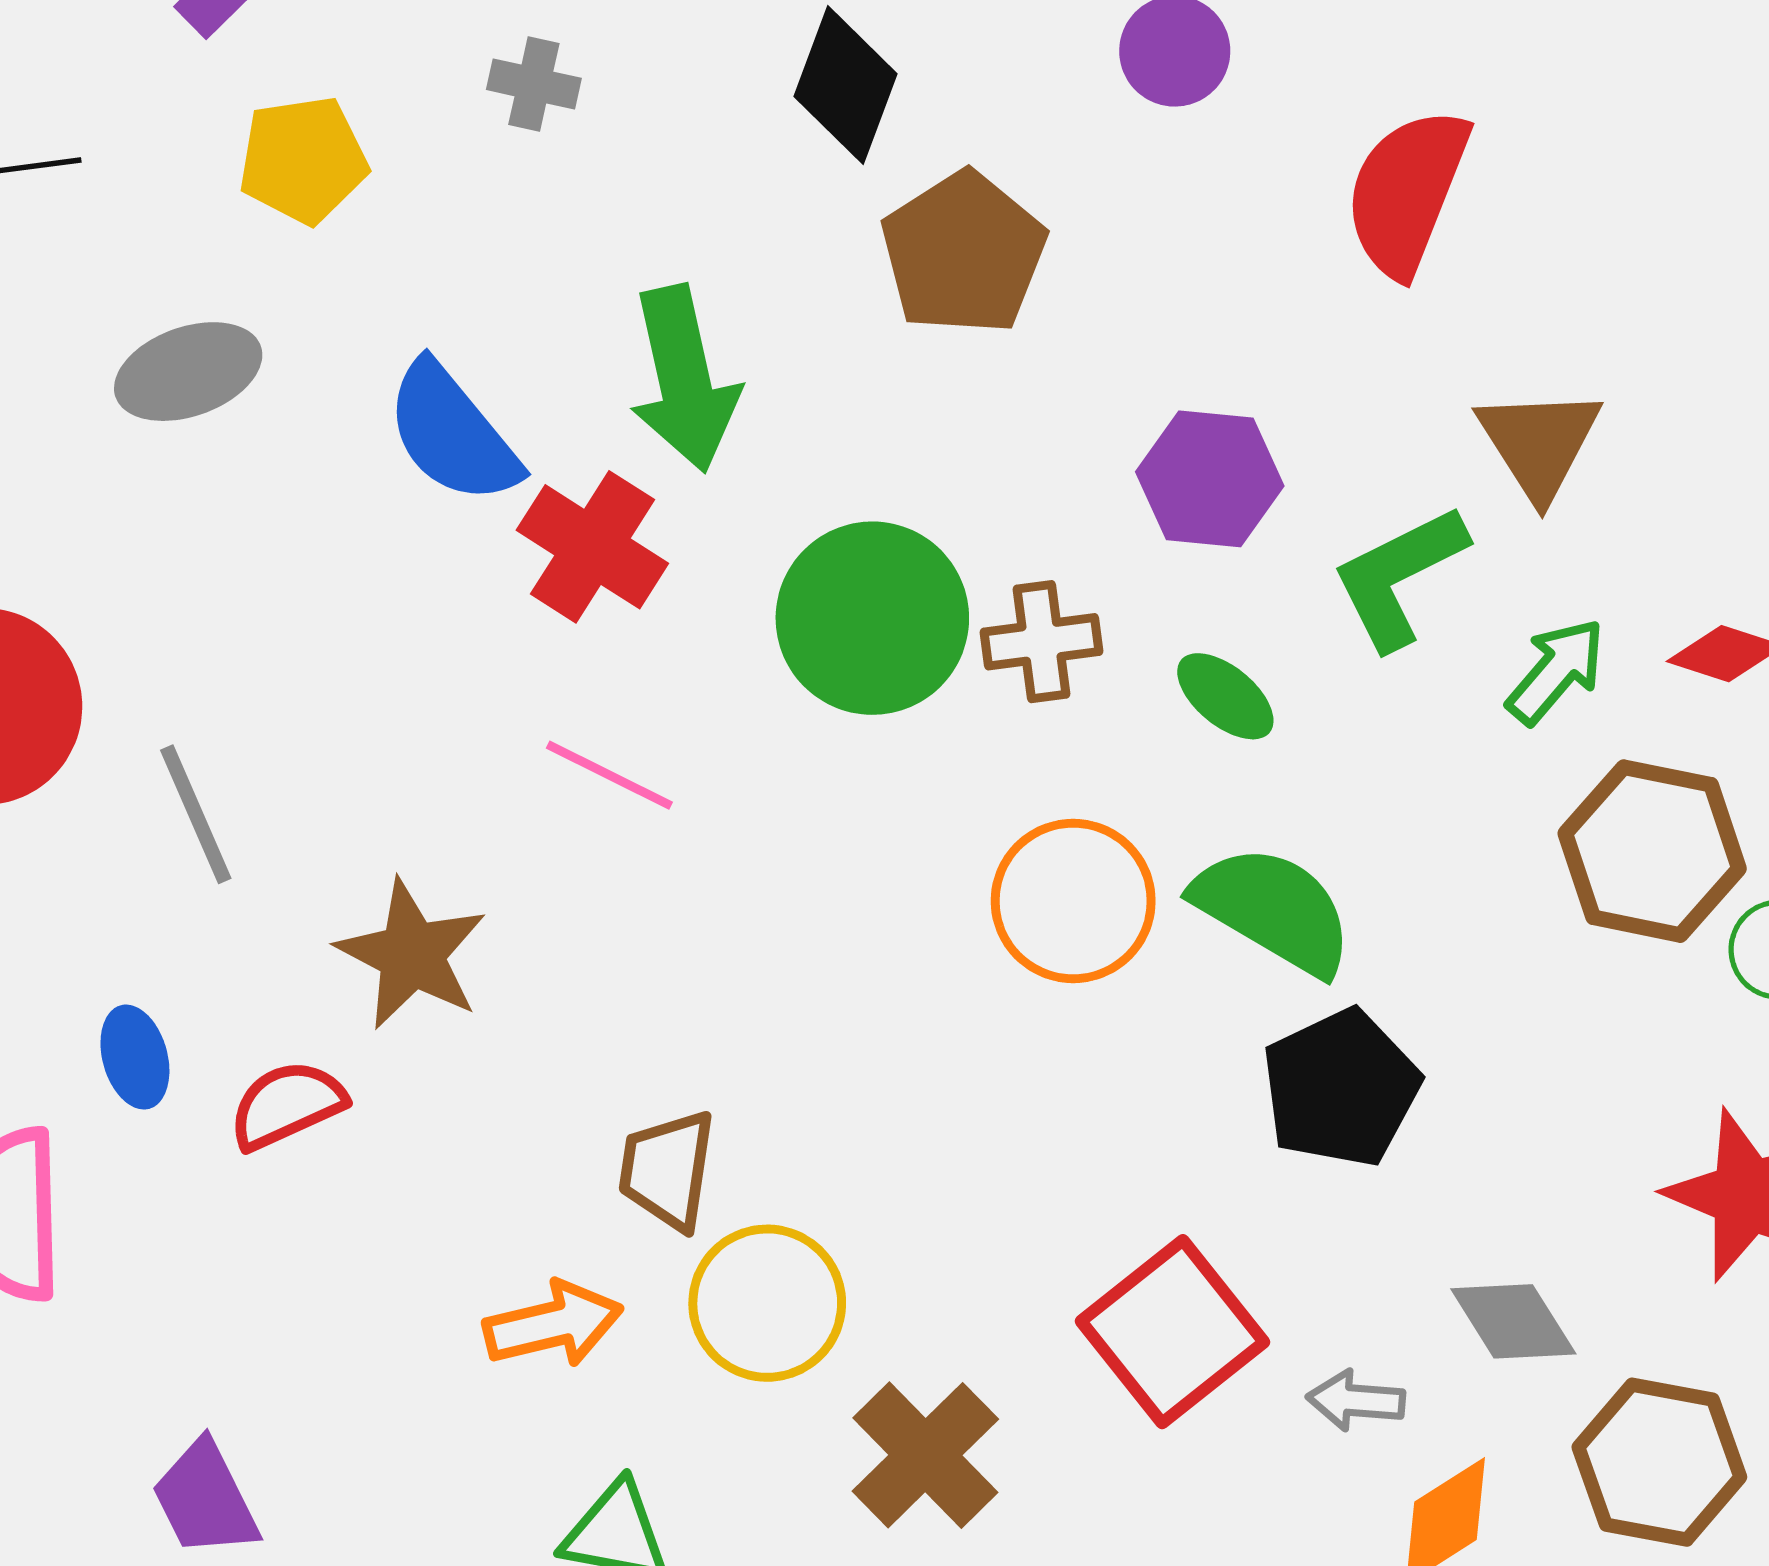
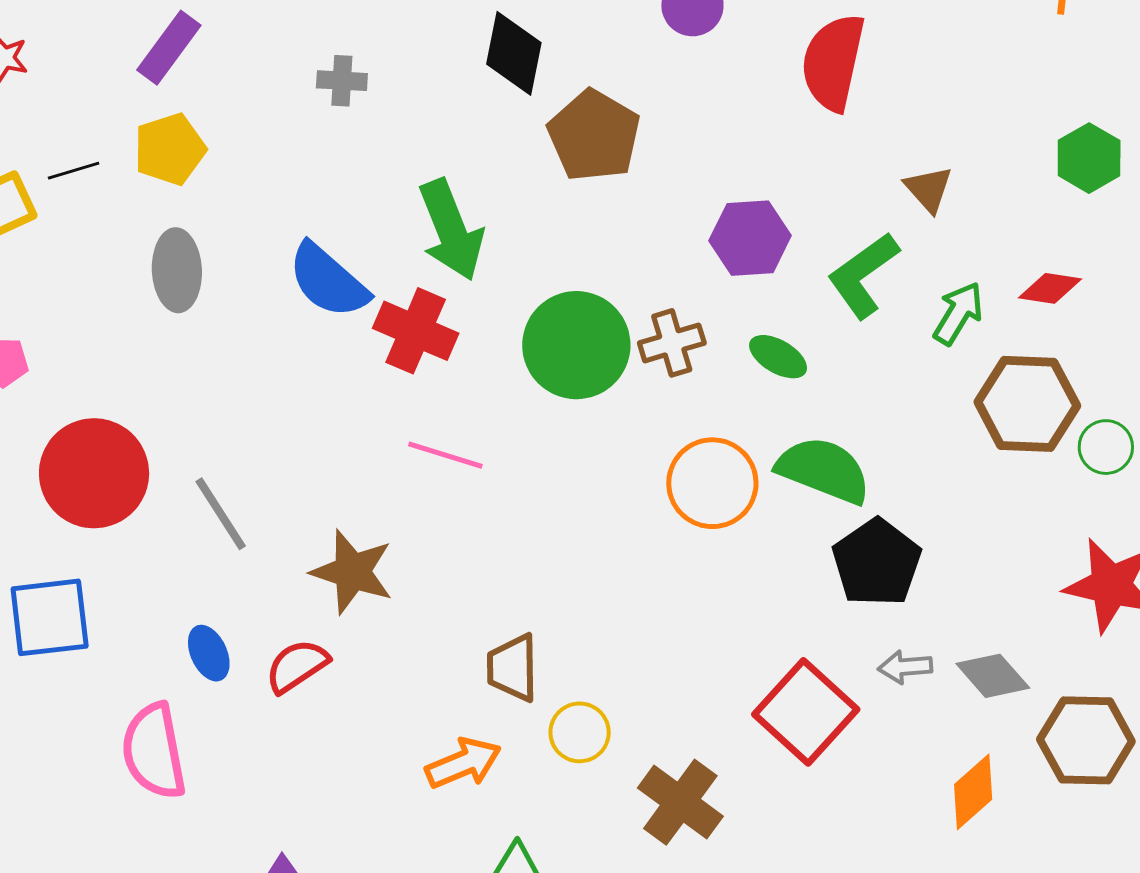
yellow pentagon: (303, 160) -> (170, 149), moved
gray ellipse: (188, 372) -> (177, 270), turned -64
brown triangle: (1539, 443) -> (929, 189), size x0.7
yellow circle: (767, 1303) -> (580, 732), size x0.7
gray arrow: (1356, 1400) -> (905, 667), moved

